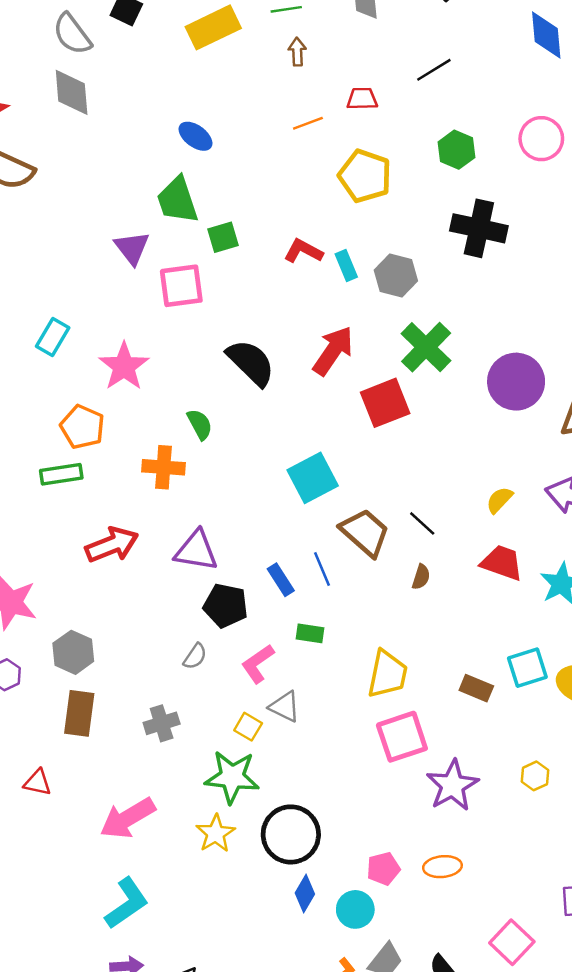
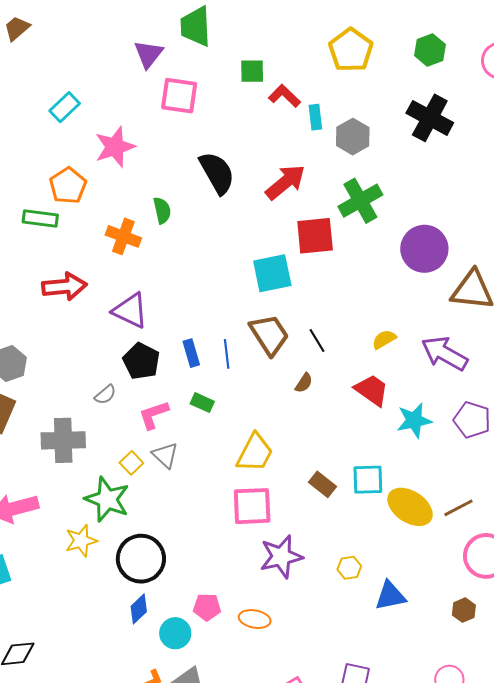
green square: (223, 237) -> (252, 71), moved
cyan square: (313, 478) -> (272, 273), moved
gray cross: (162, 723) -> (63, 440), size x1.5

